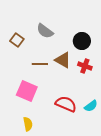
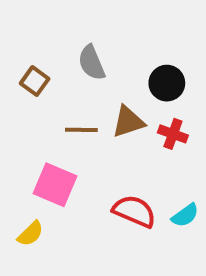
gray semicircle: (45, 31) -> (92, 63), turned 30
brown triangle: (63, 60) -> (128, 122), turned -48
yellow semicircle: (28, 124) -> (31, 234), moved, turned 56

